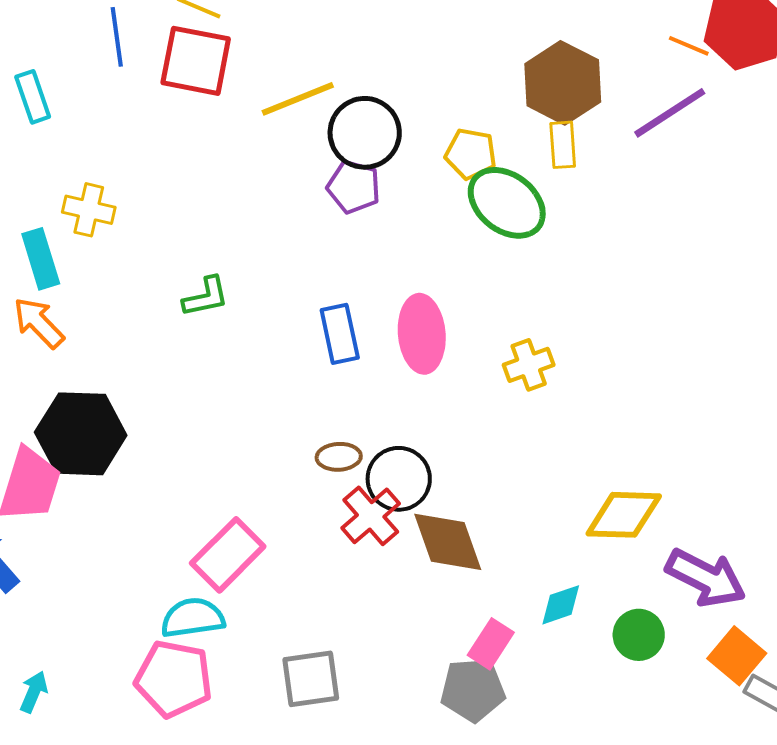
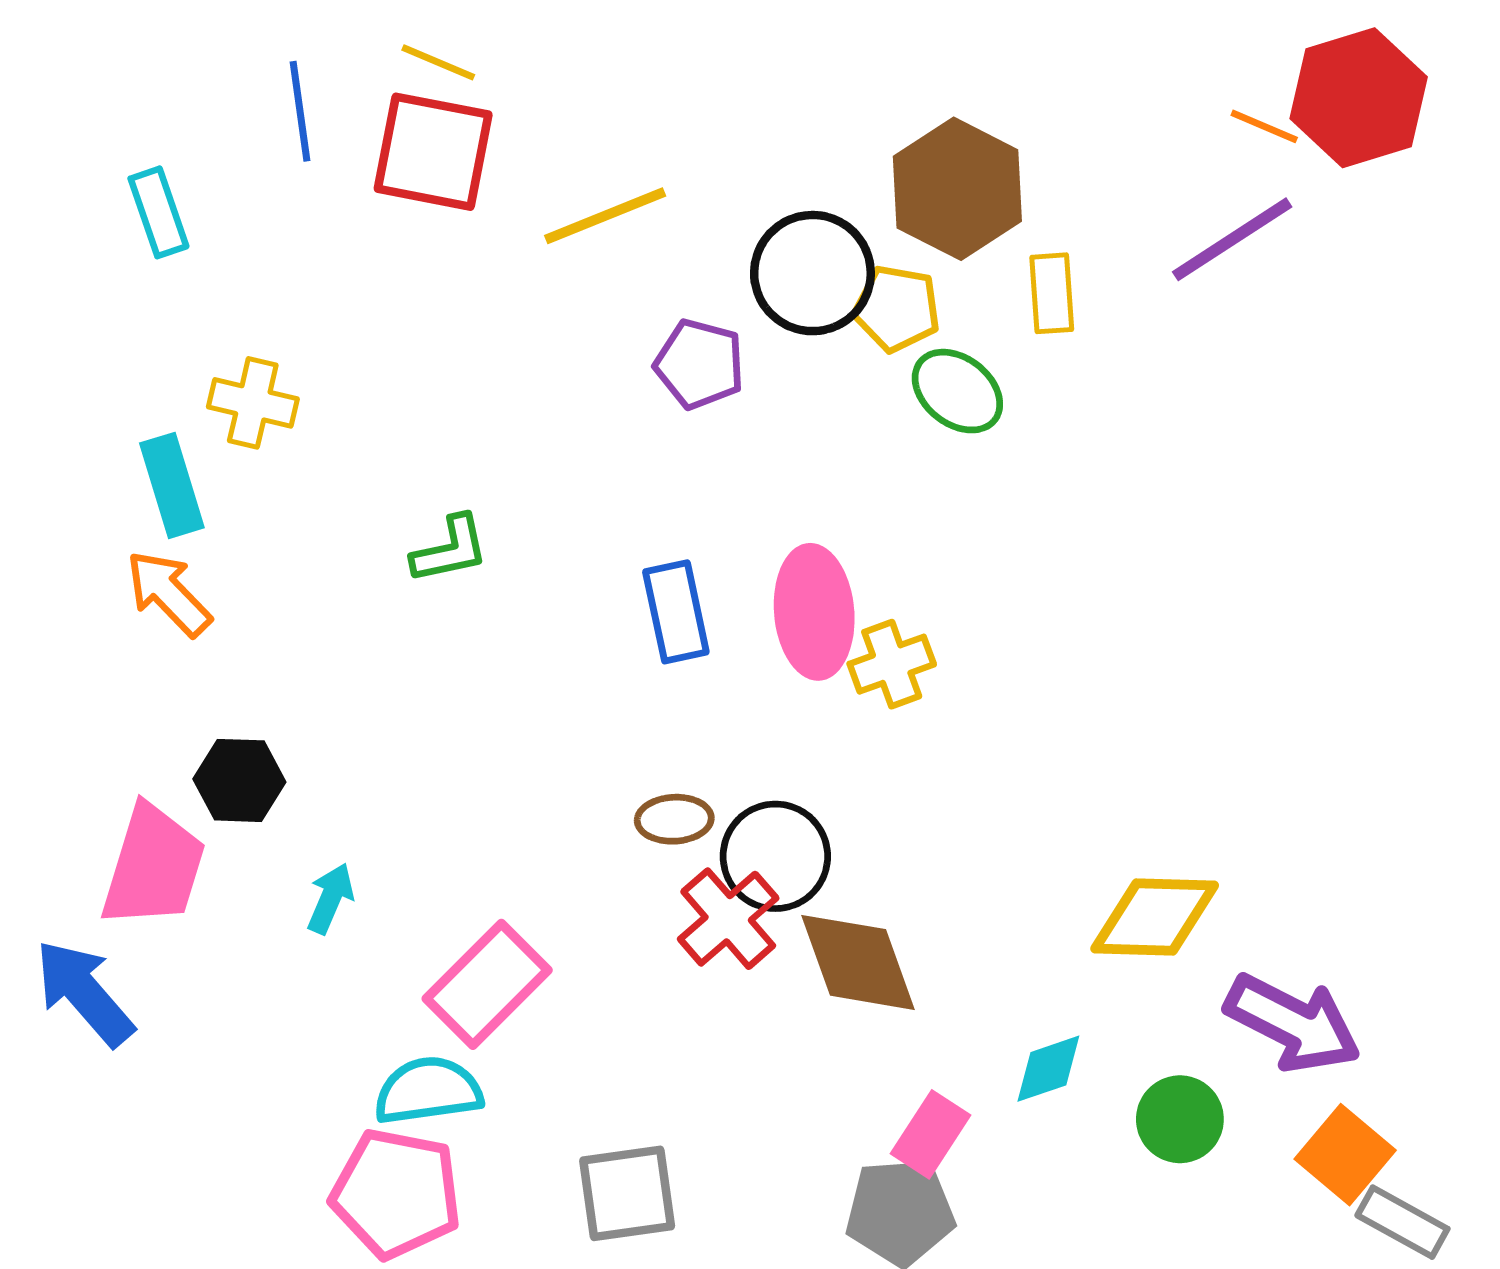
brown hexagon: (563, 83) -> (957, 189), moved
black circle: (365, 133) -> (812, 273), moved
green ellipse: (507, 203) -> (957, 391), size x0.7
yellow cross: (529, 365) -> (892, 664), moved
black hexagon: (81, 434) -> (239, 780), size x0.6
cyan arrow: (34, 692) -> (330, 898), moved

